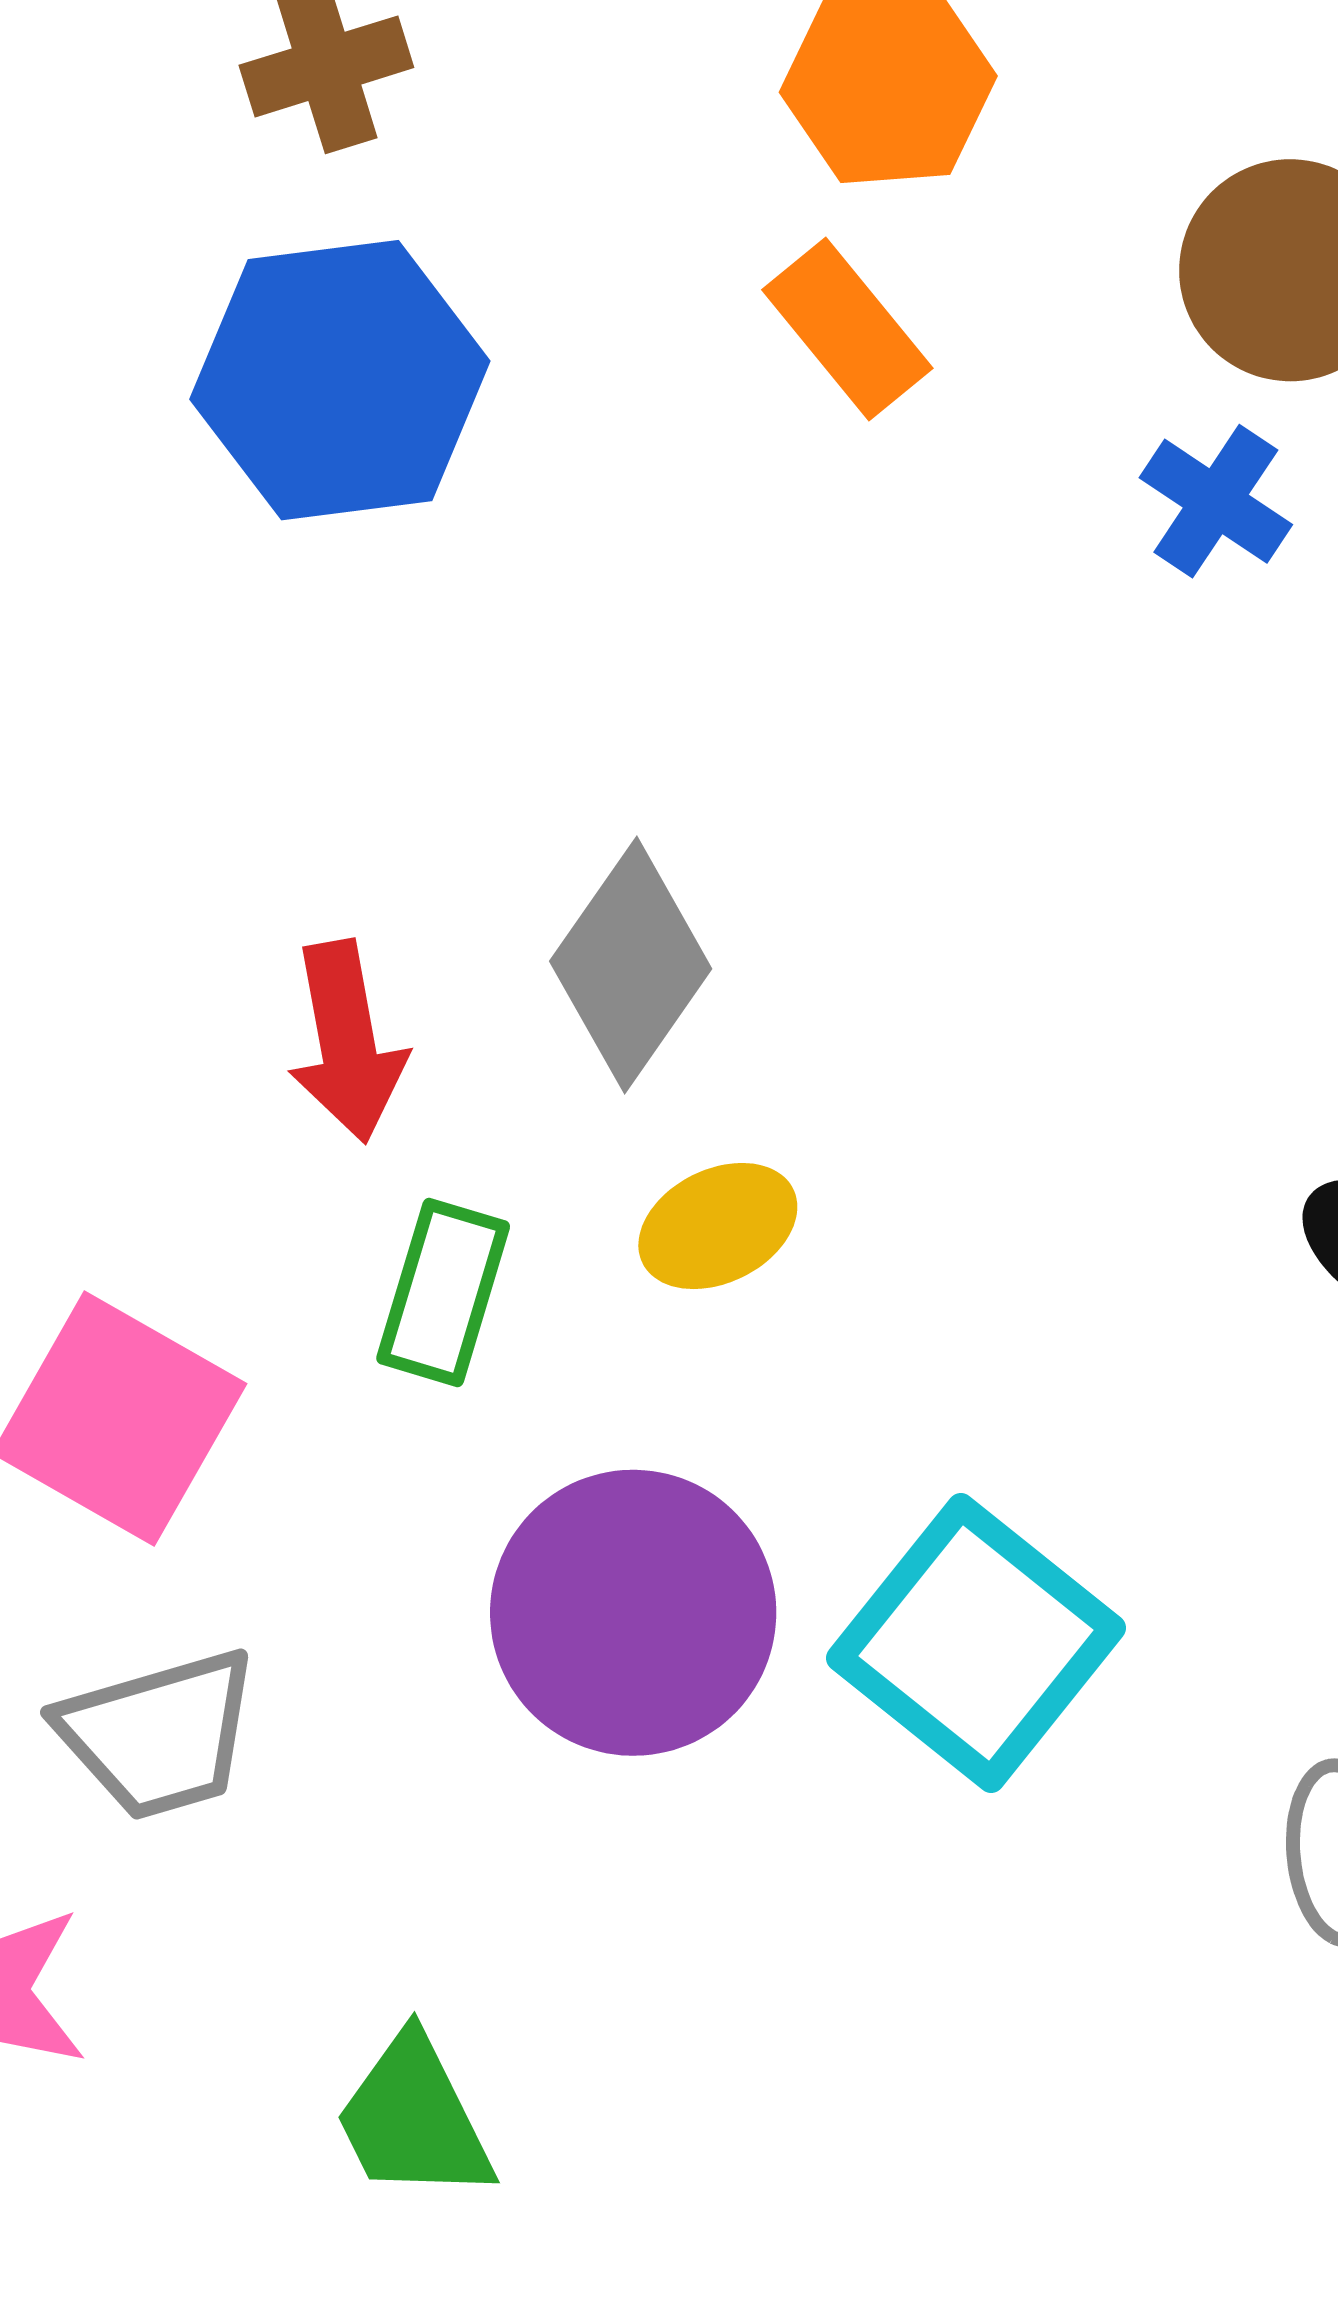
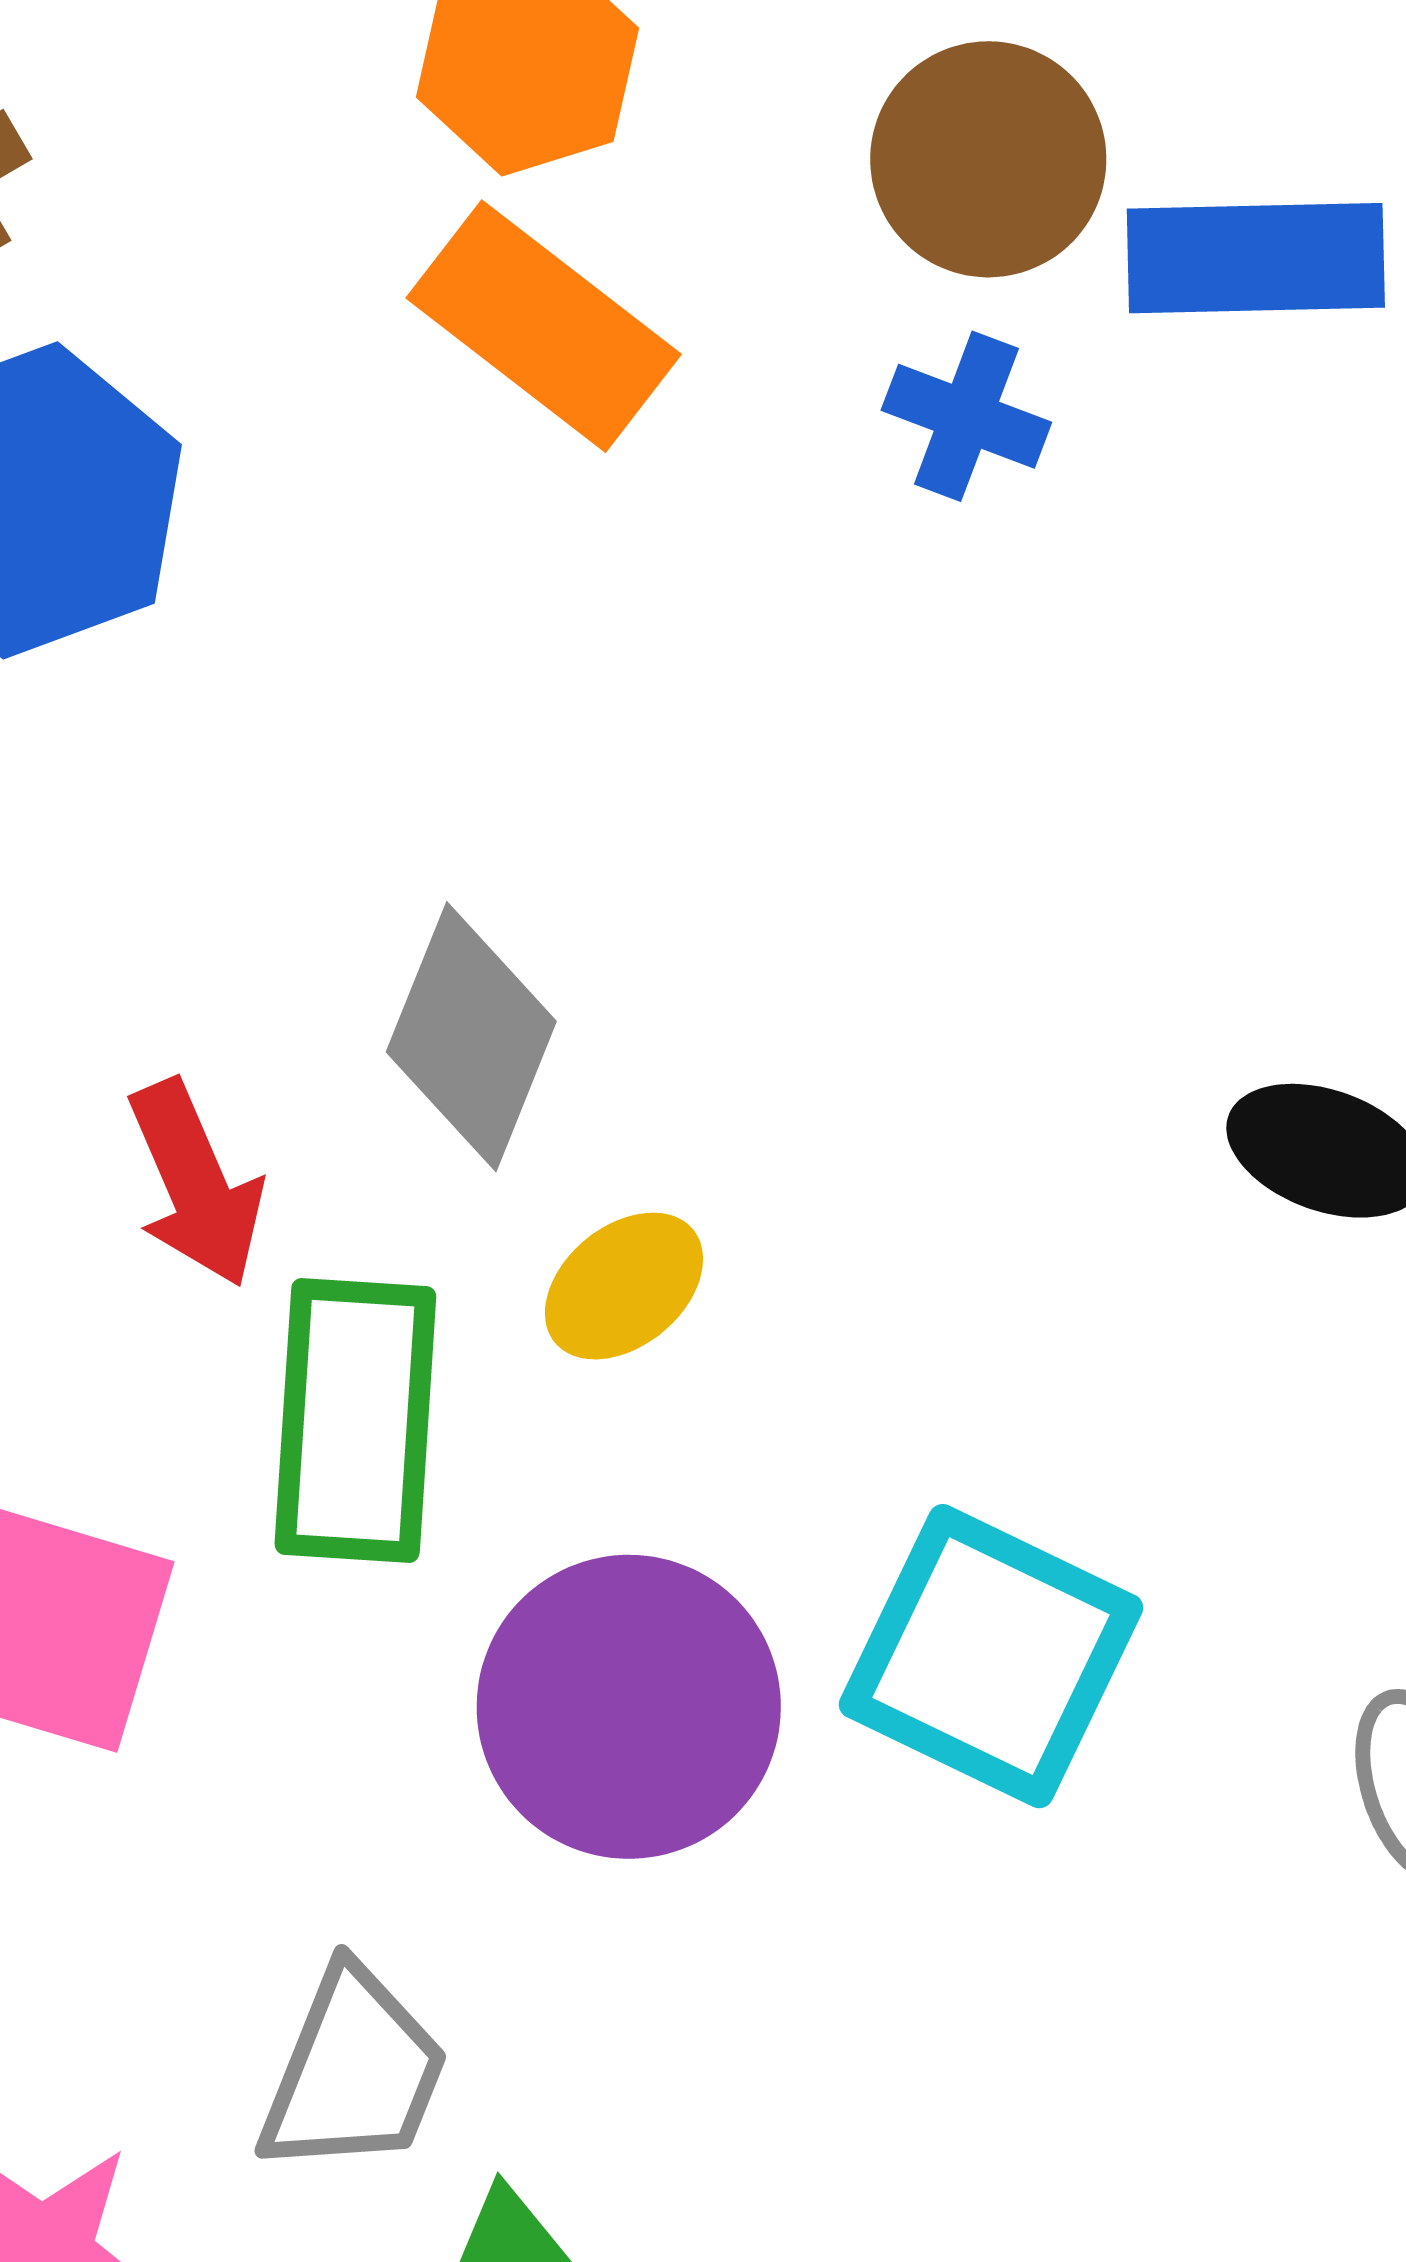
orange rectangle: (847, 329) -> (544, 326), size x1.4
green rectangle: (443, 1292) -> (355, 1420), size x1.5
gray trapezoid: (159, 1734) -> (354, 2072), moved, turned -39

